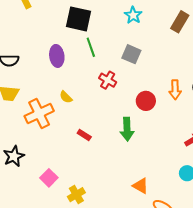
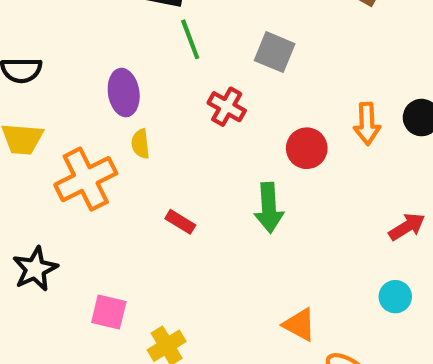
purple ellipse: (57, 56) -> (124, 93), moved
yellow semicircle: (66, 97) -> (141, 144), turned 40
pink square: (49, 178) -> (109, 312), turned -30

